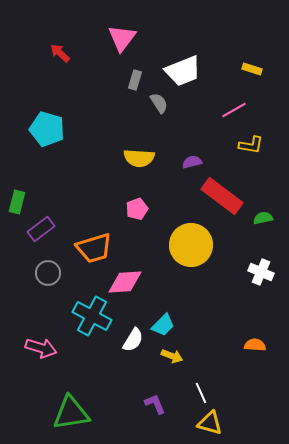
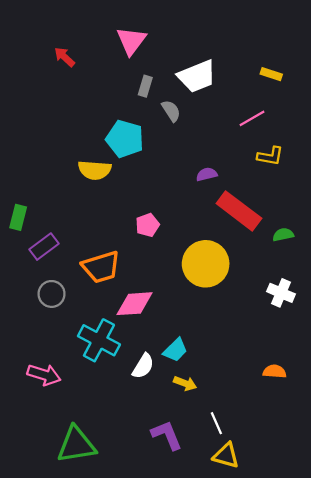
cyan pentagon: (47, 129) -> (125, 139), moved
yellow semicircle: (139, 158) -> (95, 170), moved
purple L-shape: (155, 404) -> (167, 435), size x1.4

